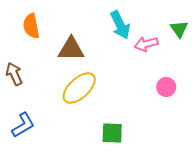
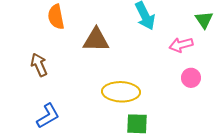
pink arrow: (146, 44) -> (181, 45), moved
yellow ellipse: (79, 88) -> (121, 92), moved, turned 45

